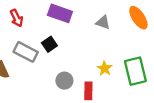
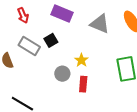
gray triangle: (103, 22) -> (100, 24), size x1.5
yellow star: (105, 68) -> (81, 60), moved

